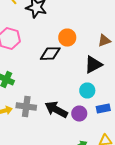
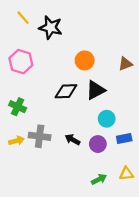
black diamond: (50, 54) -> (66, 91), moved
black triangle: (93, 64) -> (96, 90), moved
black arrow: (56, 110) -> (73, 140), size x0.6

